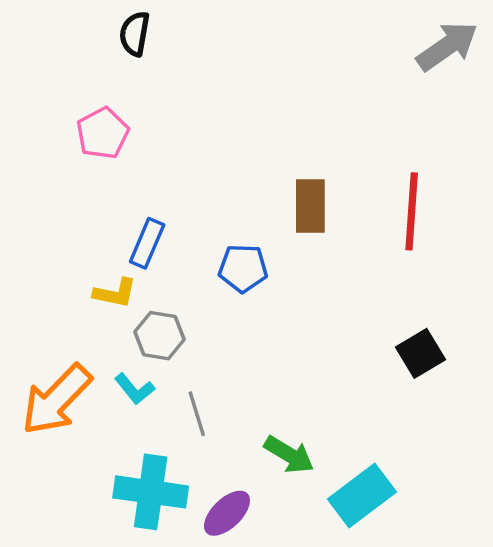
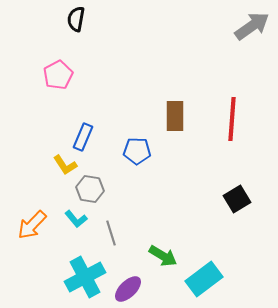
yellow L-shape: (115, 293) -> (65, 165), turned 45
orange arrow: (56, 400) -> (32, 225), size x0.7
cyan cross: (151, 492) -> (85, 277), turned -36

